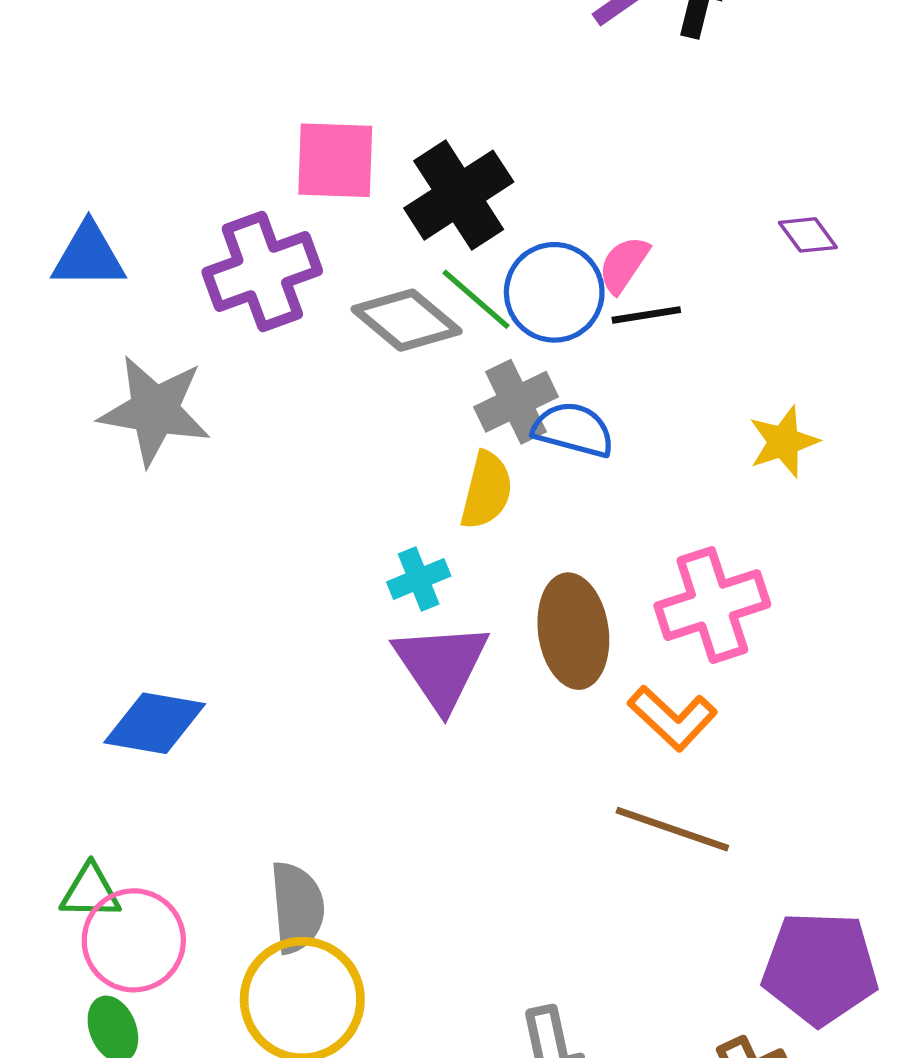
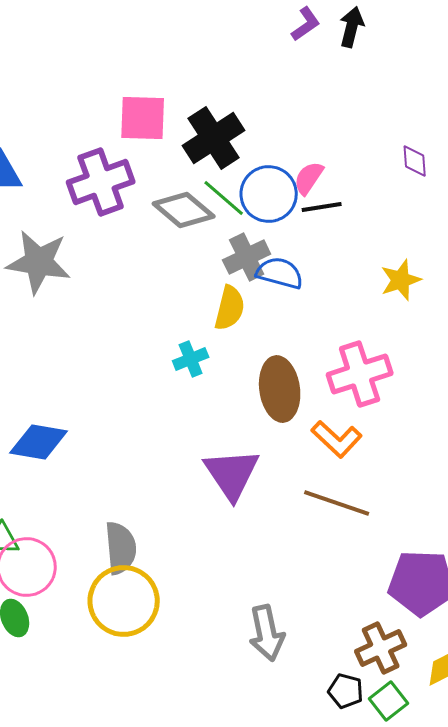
purple diamond: (808, 235) -> (415, 161), turned 32
purple triangle: (441, 666) -> (232, 474), moved

